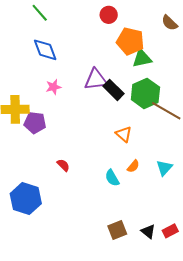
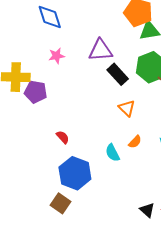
black rectangle: (113, 90) -> (118, 74), moved
blue hexagon: (26, 199) -> (75, 173), moved
brown square: (117, 230) -> (60, 203), moved, turned -36

